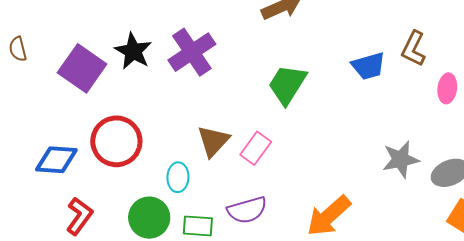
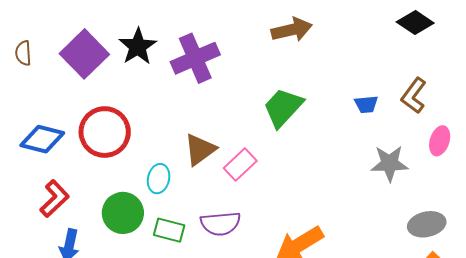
brown semicircle: (18, 49) -> (23, 53), moved
blue trapezoid: (368, 66) -> (366, 104), size x0.7
gray star: (401, 159) -> (390, 163), moved

